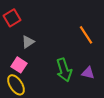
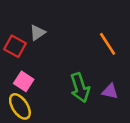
red square: (12, 18) -> (15, 46), moved, turned -30
gray triangle: (28, 42) -> (37, 33), moved

